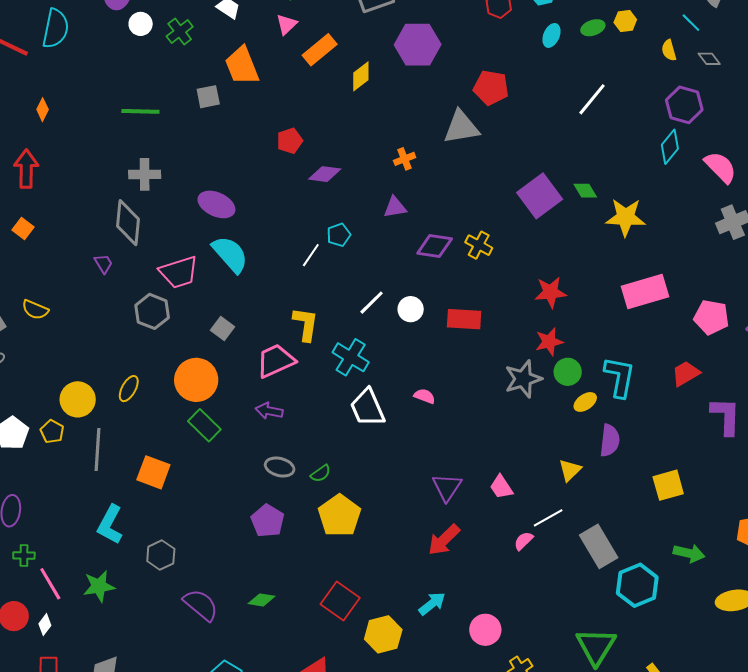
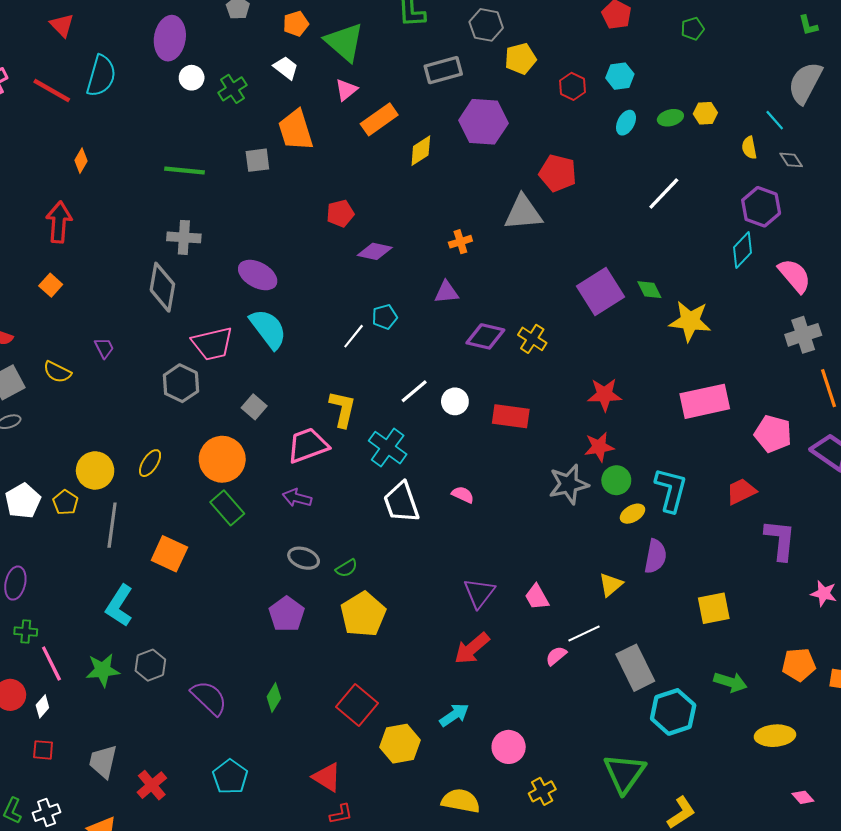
purple trapezoid: (103, 264) -> (104, 348), moved
gray hexagon: (161, 555) -> (150, 665), moved
green diamond: (262, 600) -> (274, 697), turned -72

